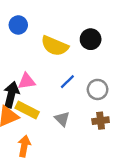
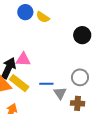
yellow semicircle: (55, 46) -> (43, 17), moved, size x0.6
blue line: (67, 82) -> (46, 84), moved, turned 32
gray triangle: (62, 119) -> (60, 93), moved

